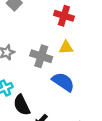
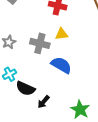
black semicircle: (22, 105) -> (25, 88), turned -36

